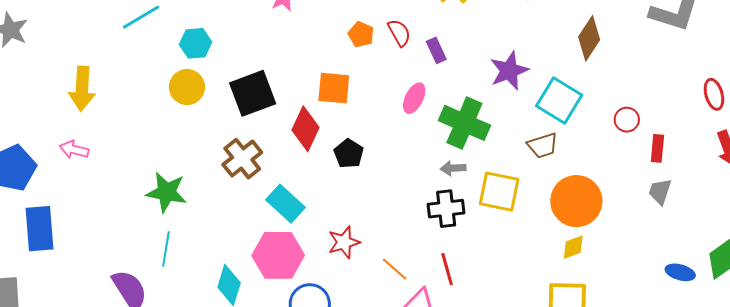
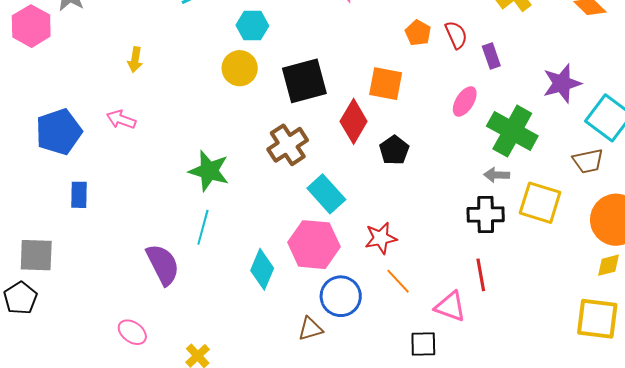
yellow arrow: (82, 89) -> (135, 60), size x0.6
blue rectangle: (39, 229) -> (79, 195), size x0.6
orange line: (394, 269) -> (398, 281), moved

